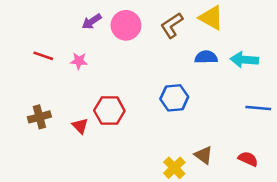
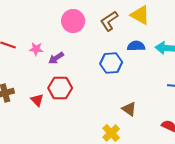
purple arrow: (92, 22) -> (56, 58), moved
blue hexagon: (174, 98) -> (111, 63), moved
brown triangle: (204, 155) -> (129, 109), moved

